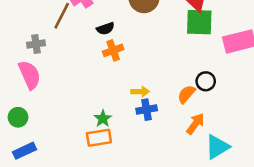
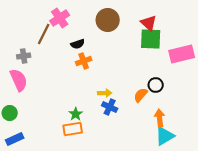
blue cross: (147, 110) -> (110, 107), turned 35
orange arrow: (195, 124) -> (160, 118), moved, turned -42

